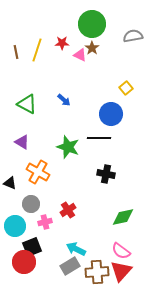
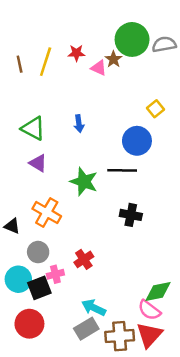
green circle: (92, 24) -> (132, 39), moved
blue arrow: (64, 100) -> (79, 124), turned 40
purple triangle: (22, 142) -> (38, 163), moved
green diamond: (123, 217) -> (158, 292), moved
black square: (32, 247) -> (39, 288), moved

